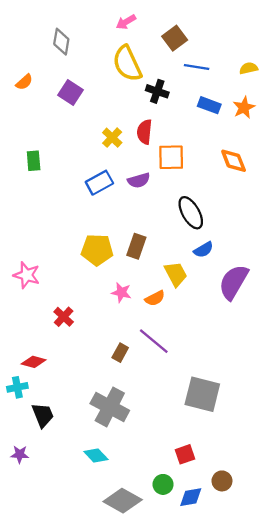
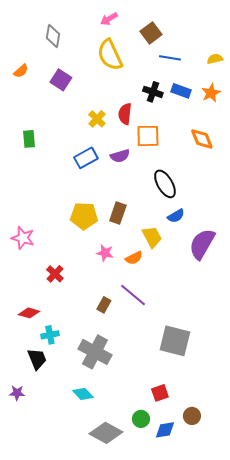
black cross: (157, 91) -> (153, 92), moved
cyan cross: (17, 387) -> (50, 335), moved

